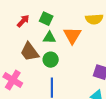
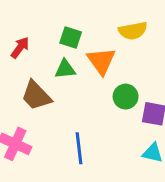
green square: (46, 19) -> (71, 37), moved
green circle: (51, 60) -> (126, 97), moved

